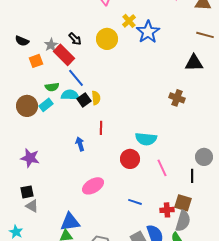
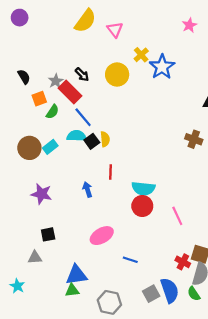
black semicircle: (22, 41) -> (24, 77), turned -144
green semicircle: (52, 87) -> (52, 112), moved, turned -48
cyan semicircle: (146, 139) -> (143, 188), moved
purple star: (30, 158) -> (41, 194), moved
black square: (27, 192) -> (48, 234), moved
blue line: (135, 202) -> (130, 260), moved
gray triangle: (32, 206) -> (35, 257), turned -32
red cross: (167, 210) -> (183, 262), turned 32

